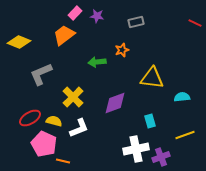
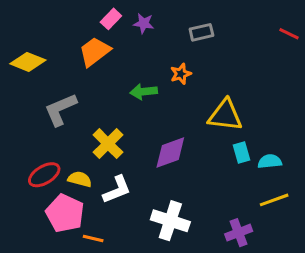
cyan semicircle: (182, 97) -> (270, 161), moved
cyan rectangle: (150, 121) -> (242, 152), moved
white cross: (136, 149) -> (170, 221), moved, turned 30

